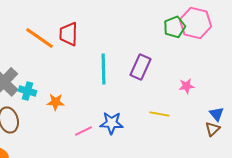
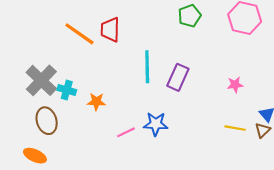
green pentagon: (174, 27) -> (190, 16), moved
purple rectangle: (140, 67) -> (178, 77), moved
yellow line: (160, 114) -> (235, 128), moved

